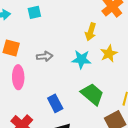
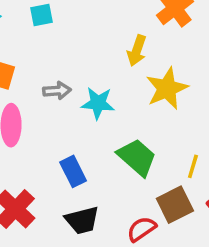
yellow star: (109, 54) -> (167, 88), size x1.4
cyan star: (81, 59) -> (98, 103), moved

